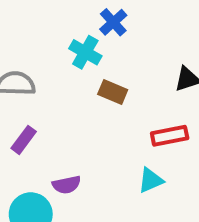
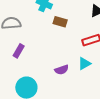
purple semicircle: (67, 185) -> (62, 70), moved

